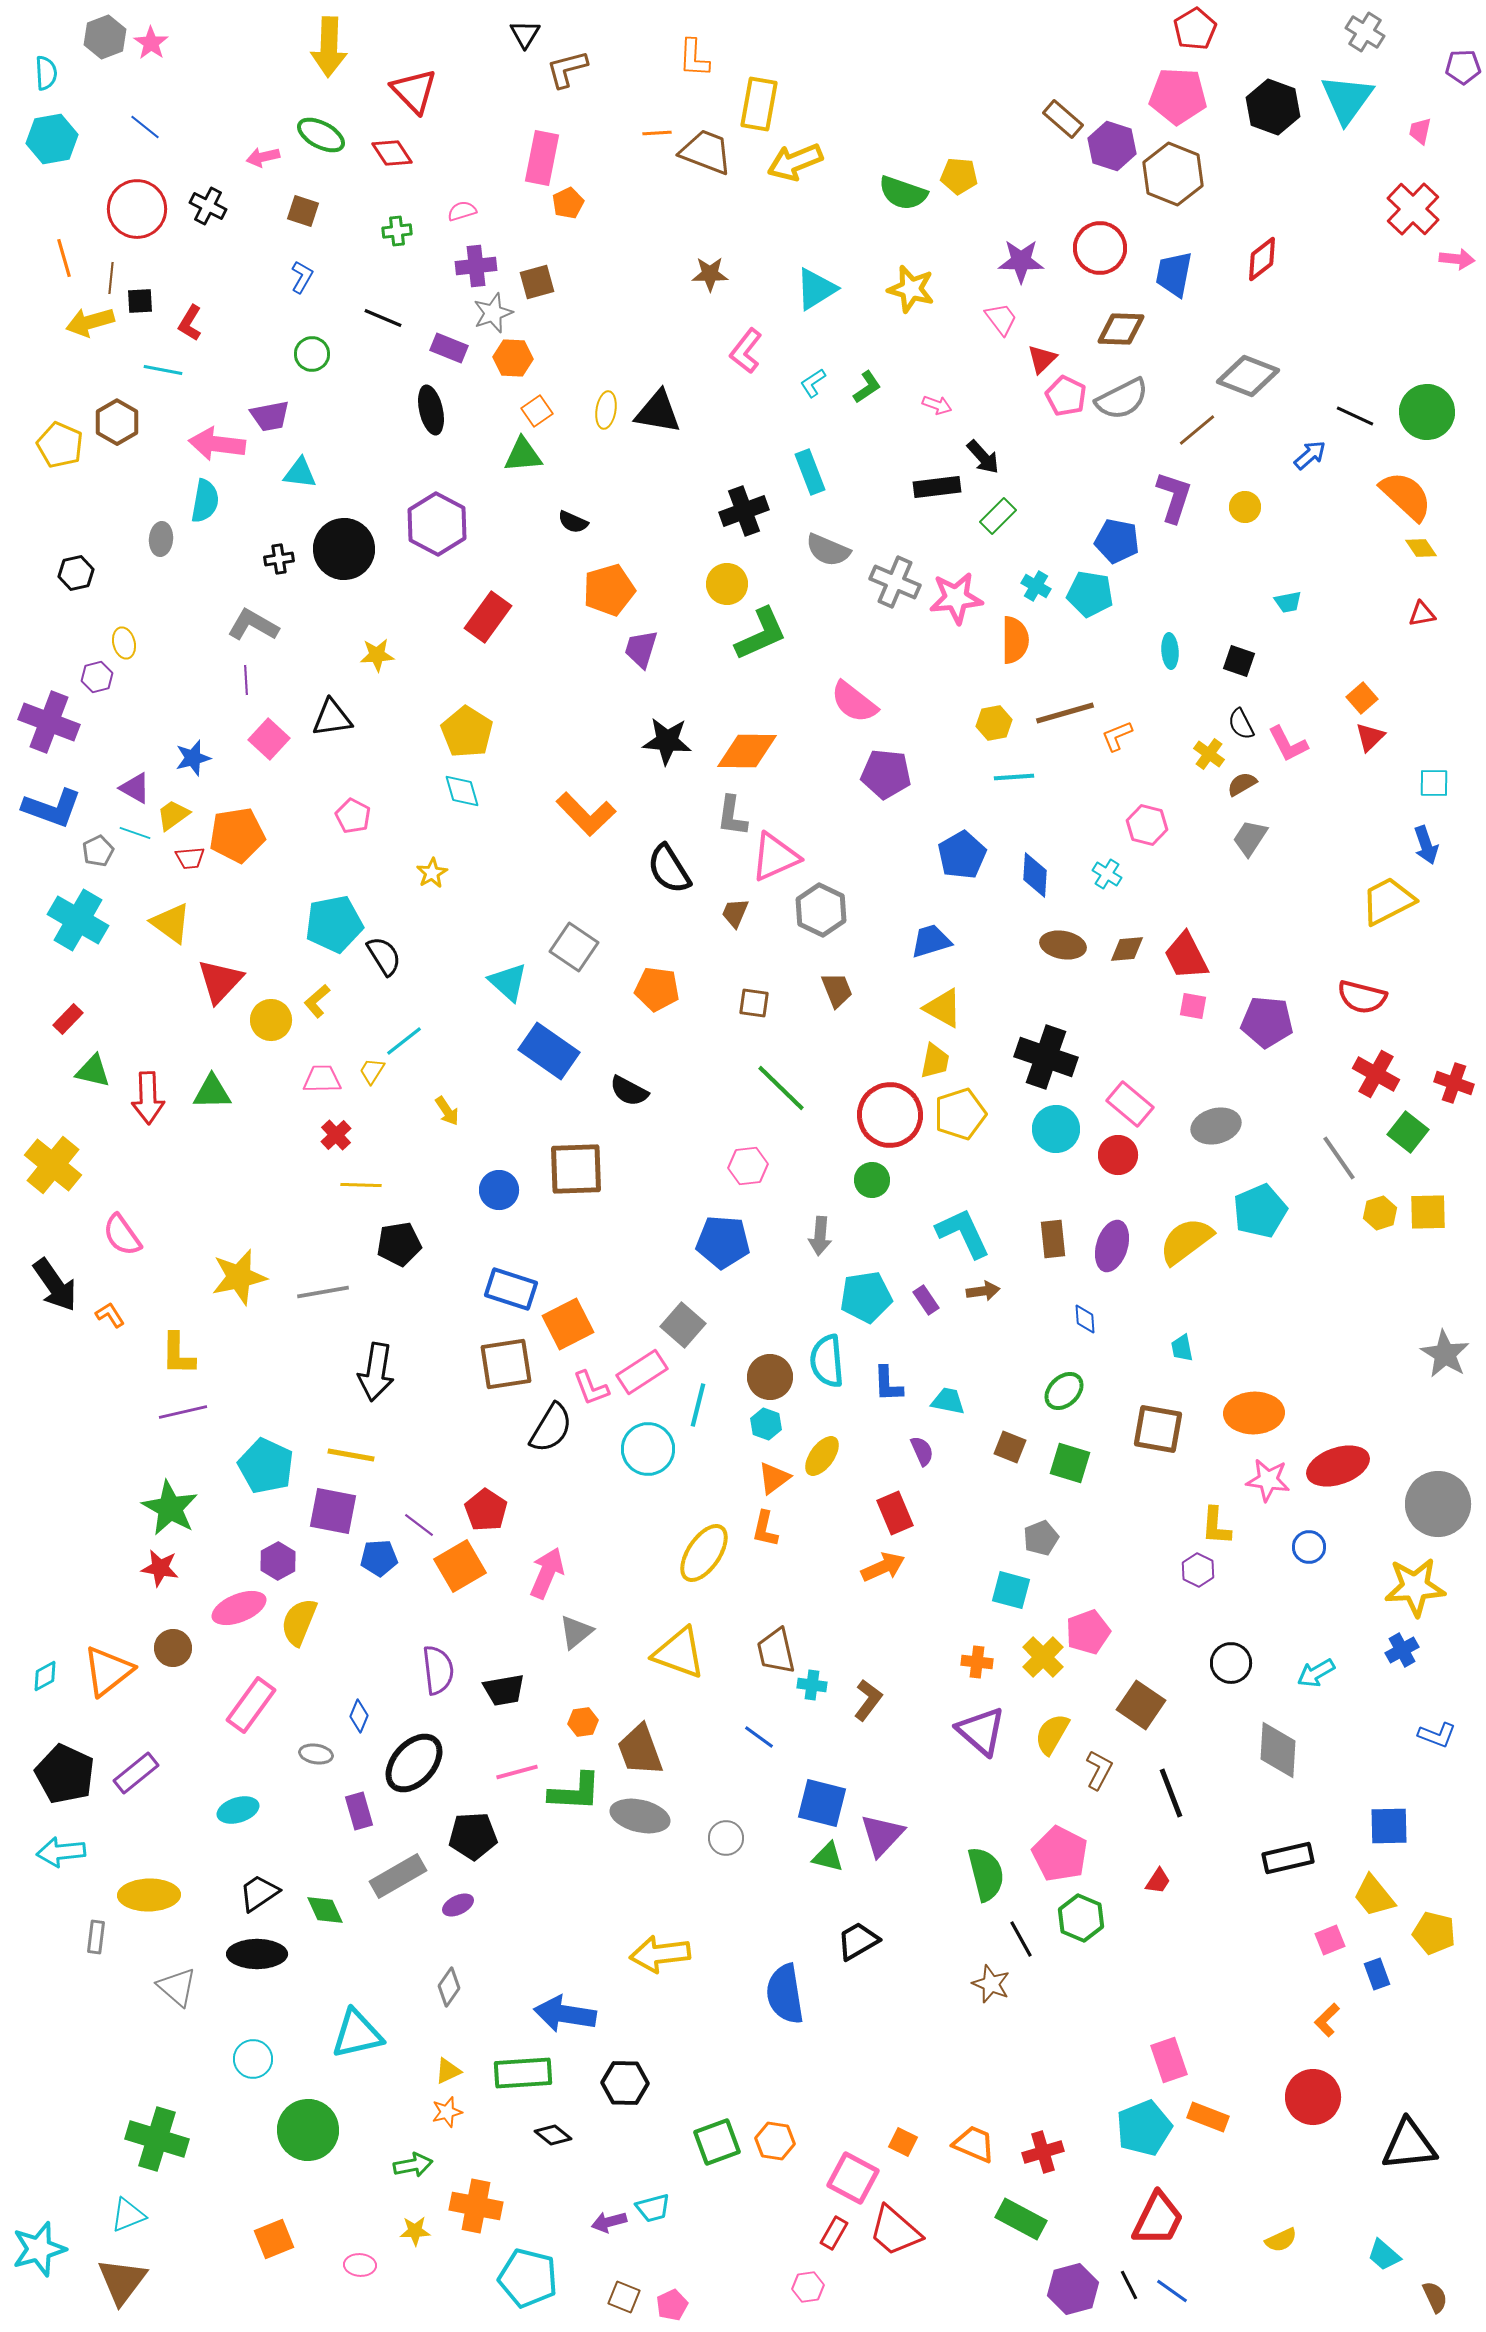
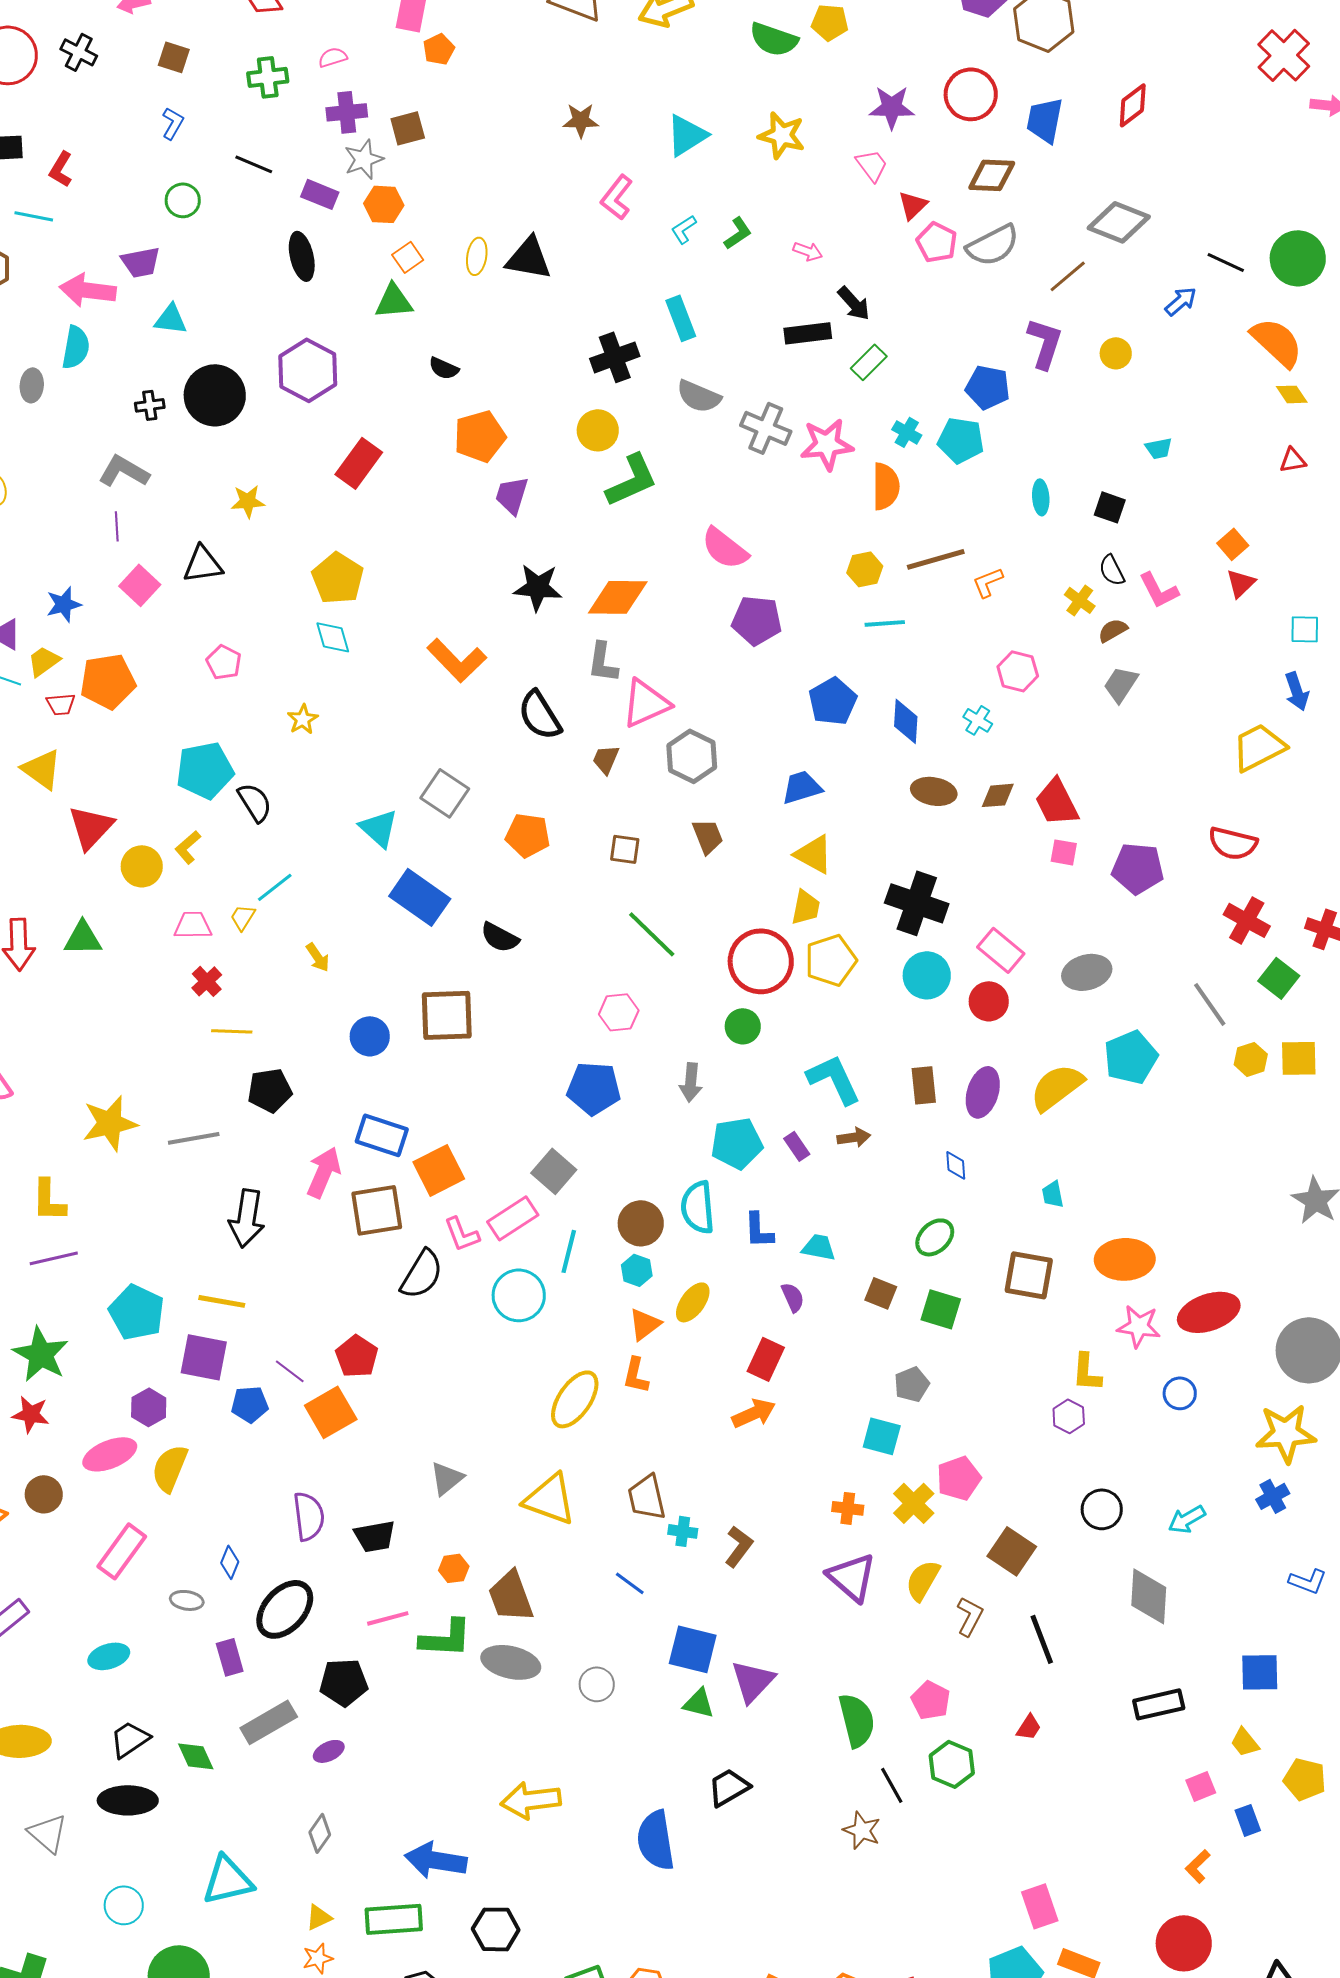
green cross: (397, 231) -> (268, 77), size x1.4
red rectangle: (895, 1513) -> (766, 1359), turned 48
pink arrow: (547, 1573) -> (324, 1172), moved
pink pentagon: (1060, 1854) -> (931, 1700), size x0.7
yellow trapezoid: (1374, 1896) -> (1245, 1742), size x0.7

